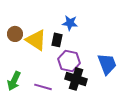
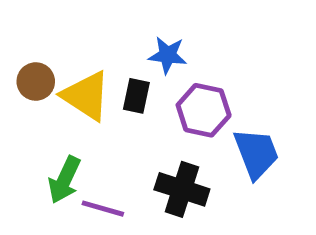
purple hexagon: (69, 61) -> (204, 110), moved
green arrow: (14, 81) -> (65, 180), moved

